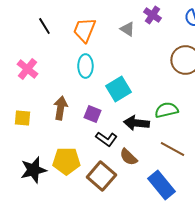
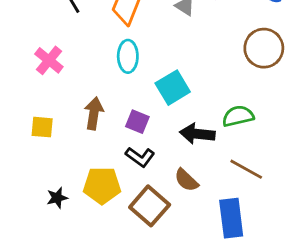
black L-shape: (106, 139) -> (140, 157), moved
black star: (33, 170) -> (57, 198), size x0.6
blue rectangle: (161, 185) -> (231, 218), turned 32

